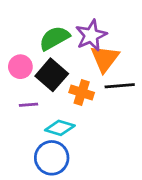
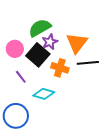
purple star: (91, 35) -> (50, 42), moved, size x0.7
purple line: (29, 105) -> (21, 77), turned 56
blue circle: (52, 158) -> (16, 116), moved

